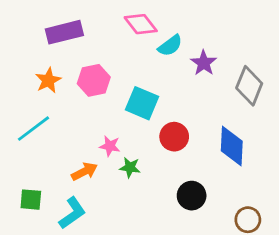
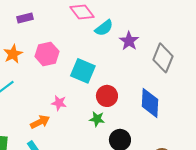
purple rectangle: (64, 32) -> (25, 18), size x0.6
green star: (130, 167) -> (97, 119), moved

